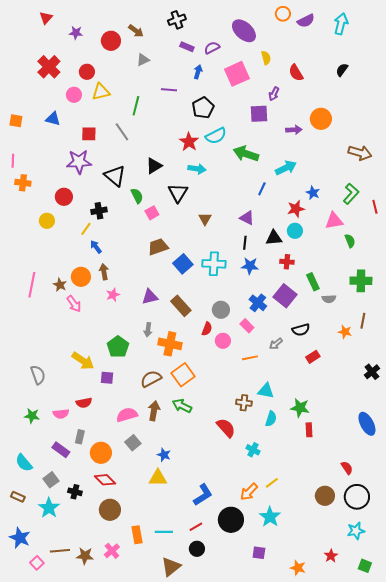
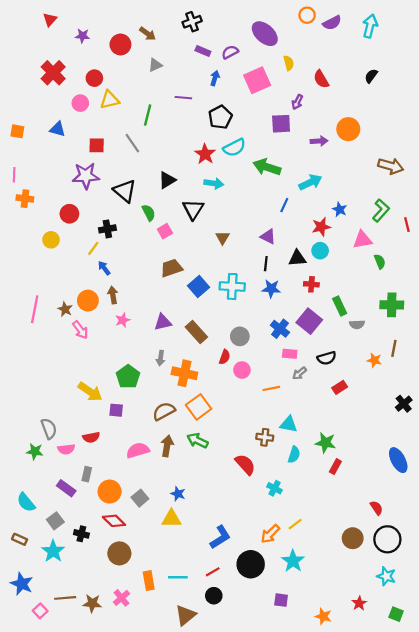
pink rectangle: (247, 326) -> (290, 354), moved, turned -40
gray semicircle: (38, 375) -> (49, 429), moved
red rectangle: (309, 430) -> (335, 467), turned 32
gray square: (133, 443) -> (140, 498), moved
cyan star: (356, 531) -> (386, 576), turned 30

